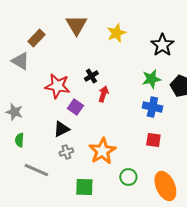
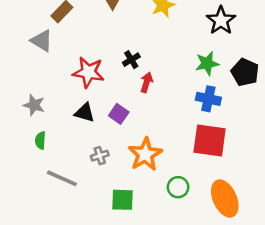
purple square: (75, 107) -> (119, 114), moved
black triangle: (61, 129) -> (85, 113), moved, turned 42
red square: (153, 140) -> (210, 140), size x1.8

